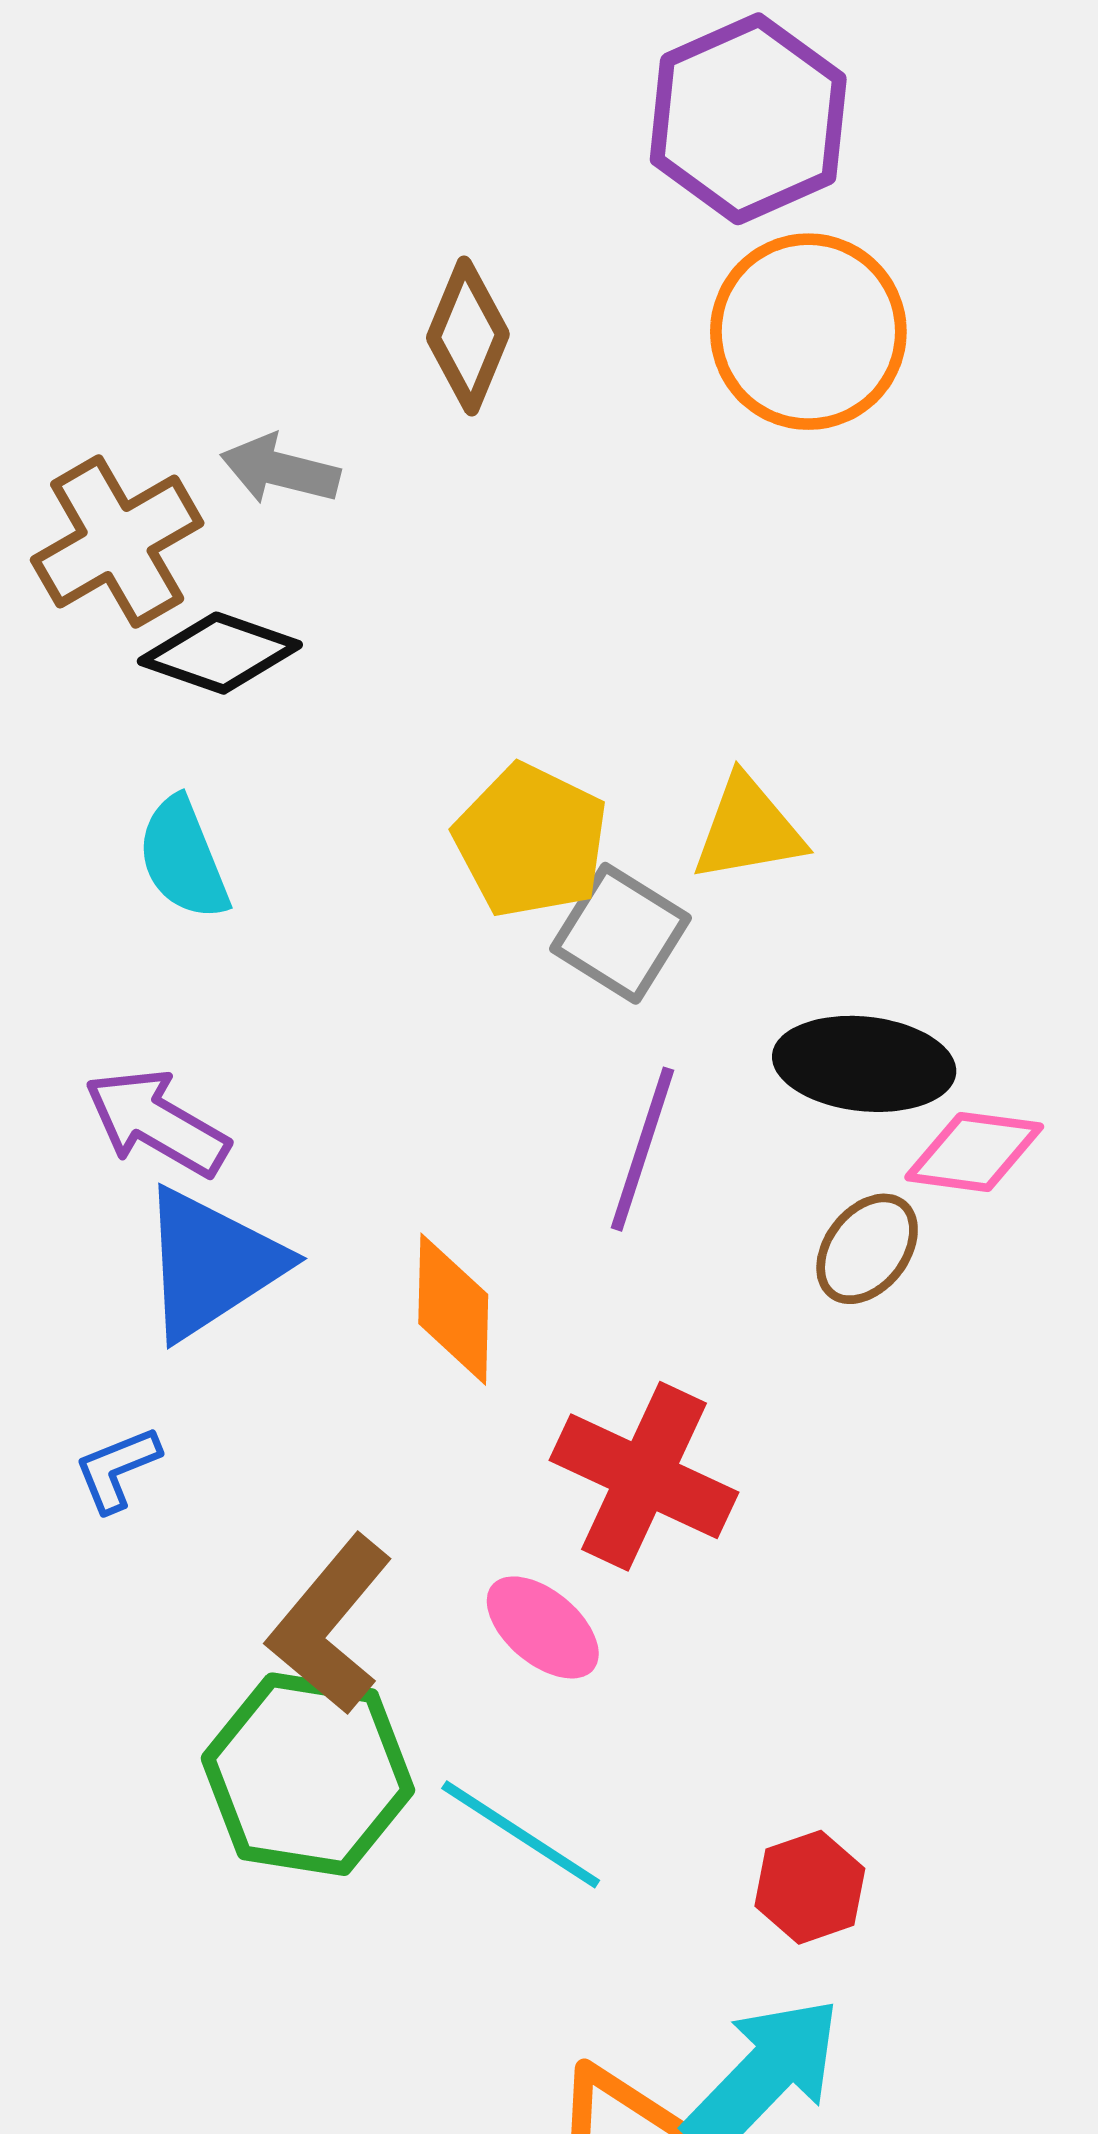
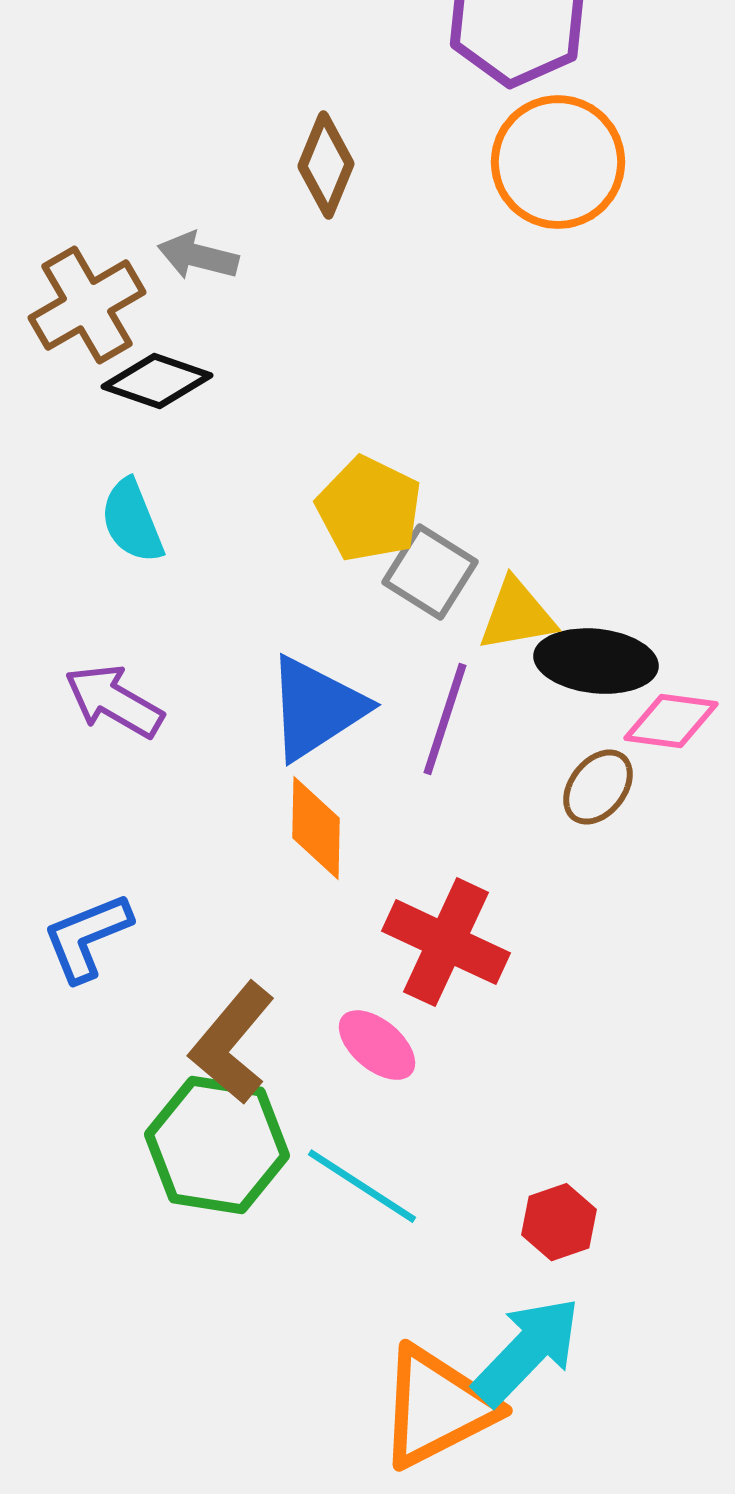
yellow triangle: (748, 829) -> (517, 615), moved
blue triangle: (211, 1264) -> (316, 708), moved
blue L-shape: (117, 1469) -> (87, 937), size x1.5

